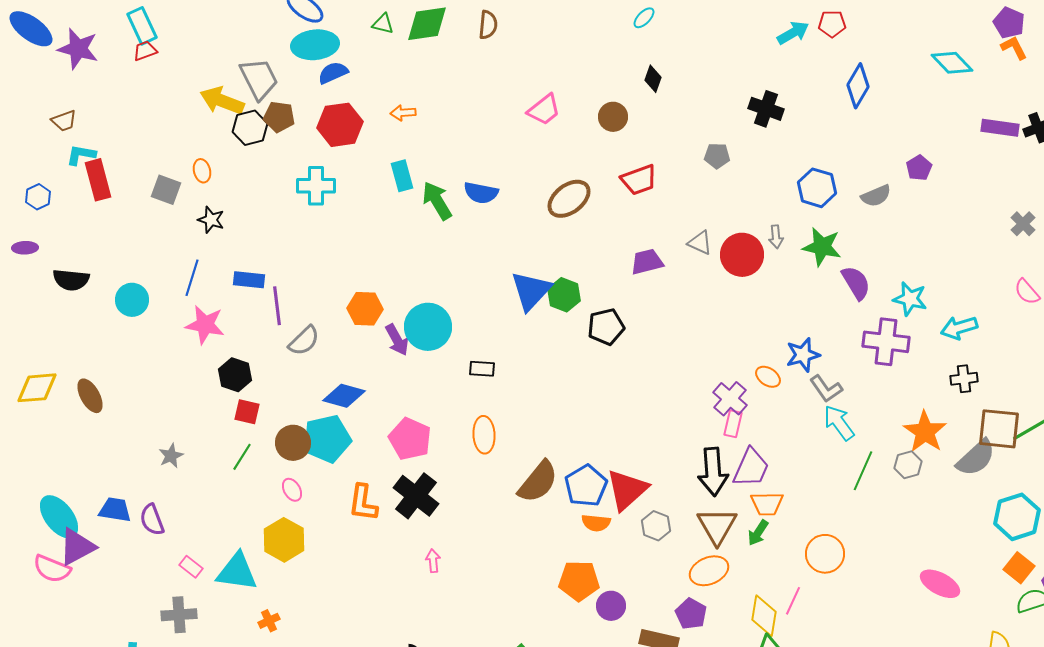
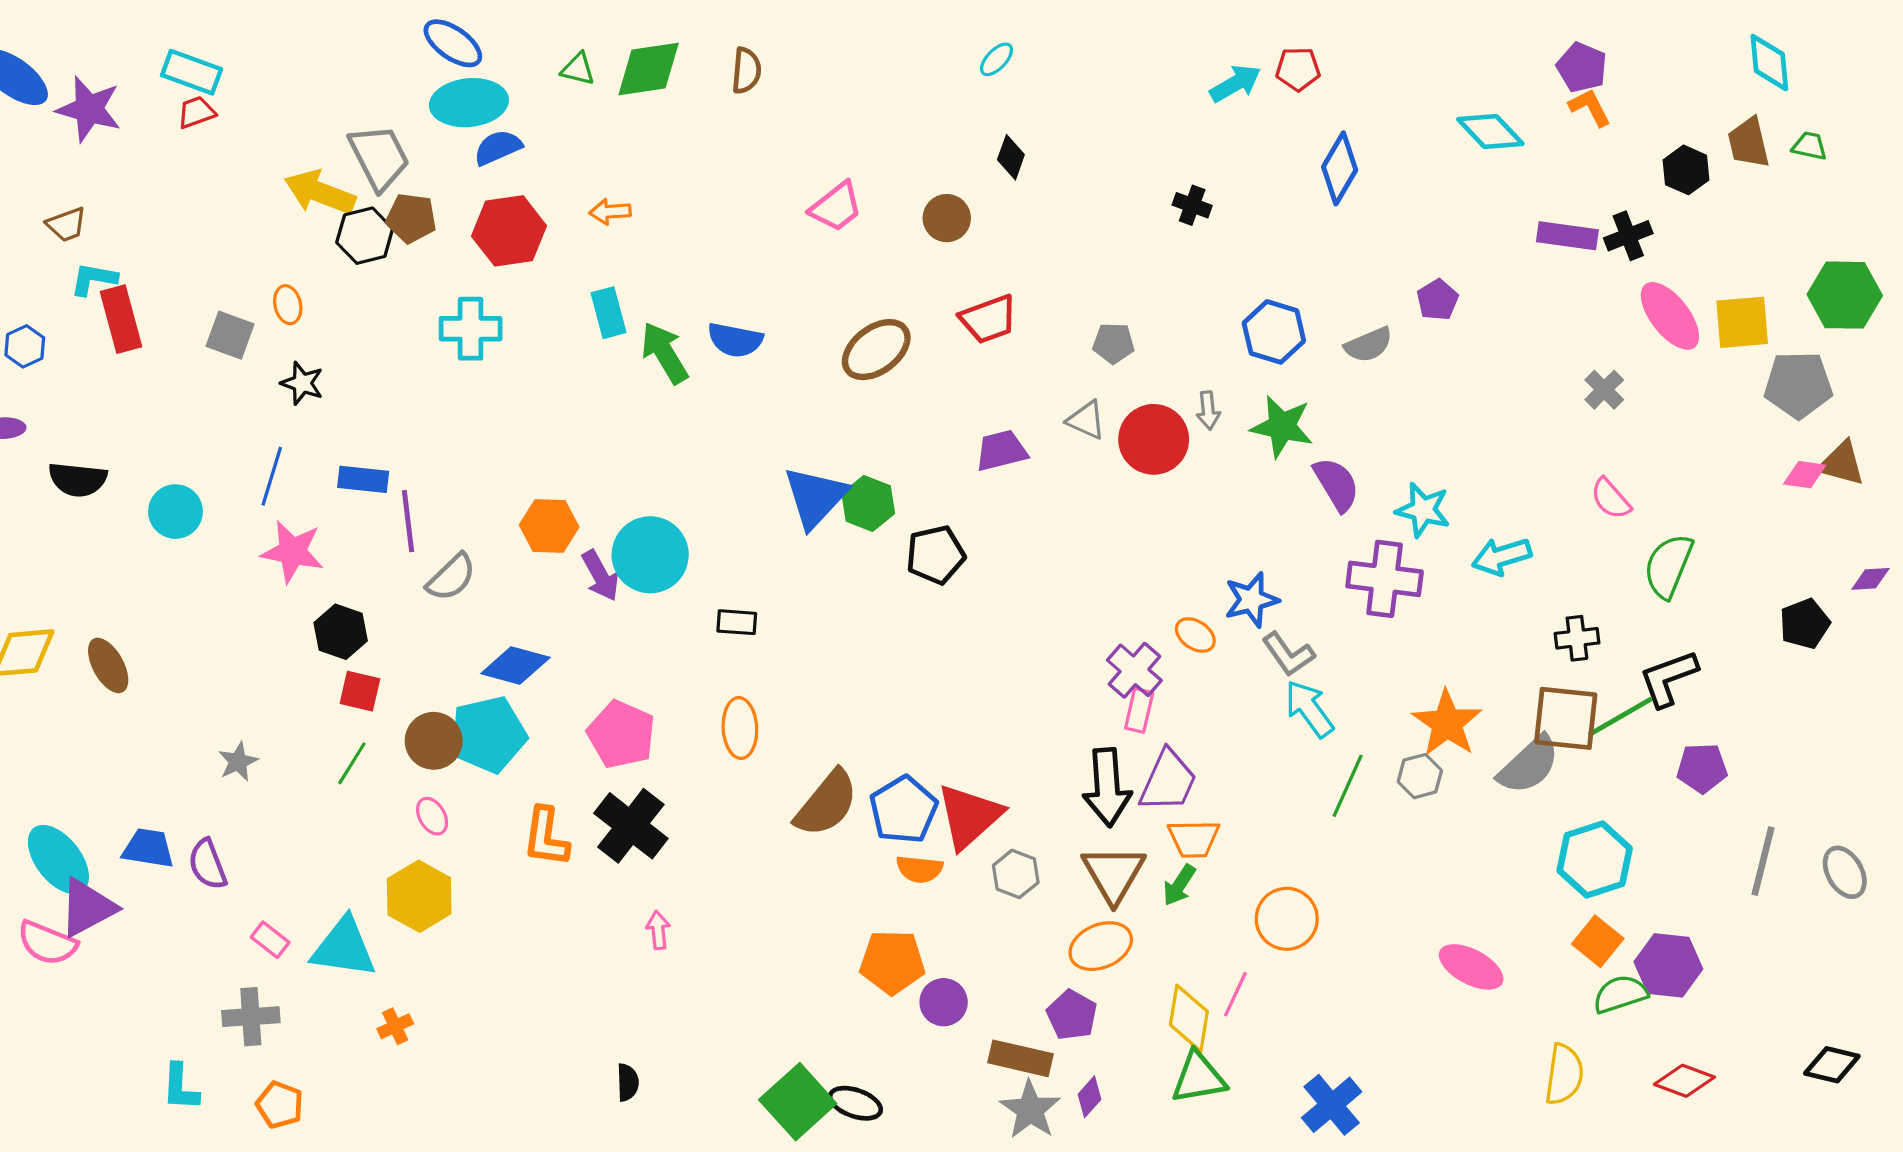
cyan rectangle: (142, 26) -> (192, 72), turned -45
black cross: (766, 109) -> (1192, 205), size x0.7
gray pentagon: (717, 156) -> (1114, 343), moved
black cross: (964, 379) -> (1577, 638), moved

